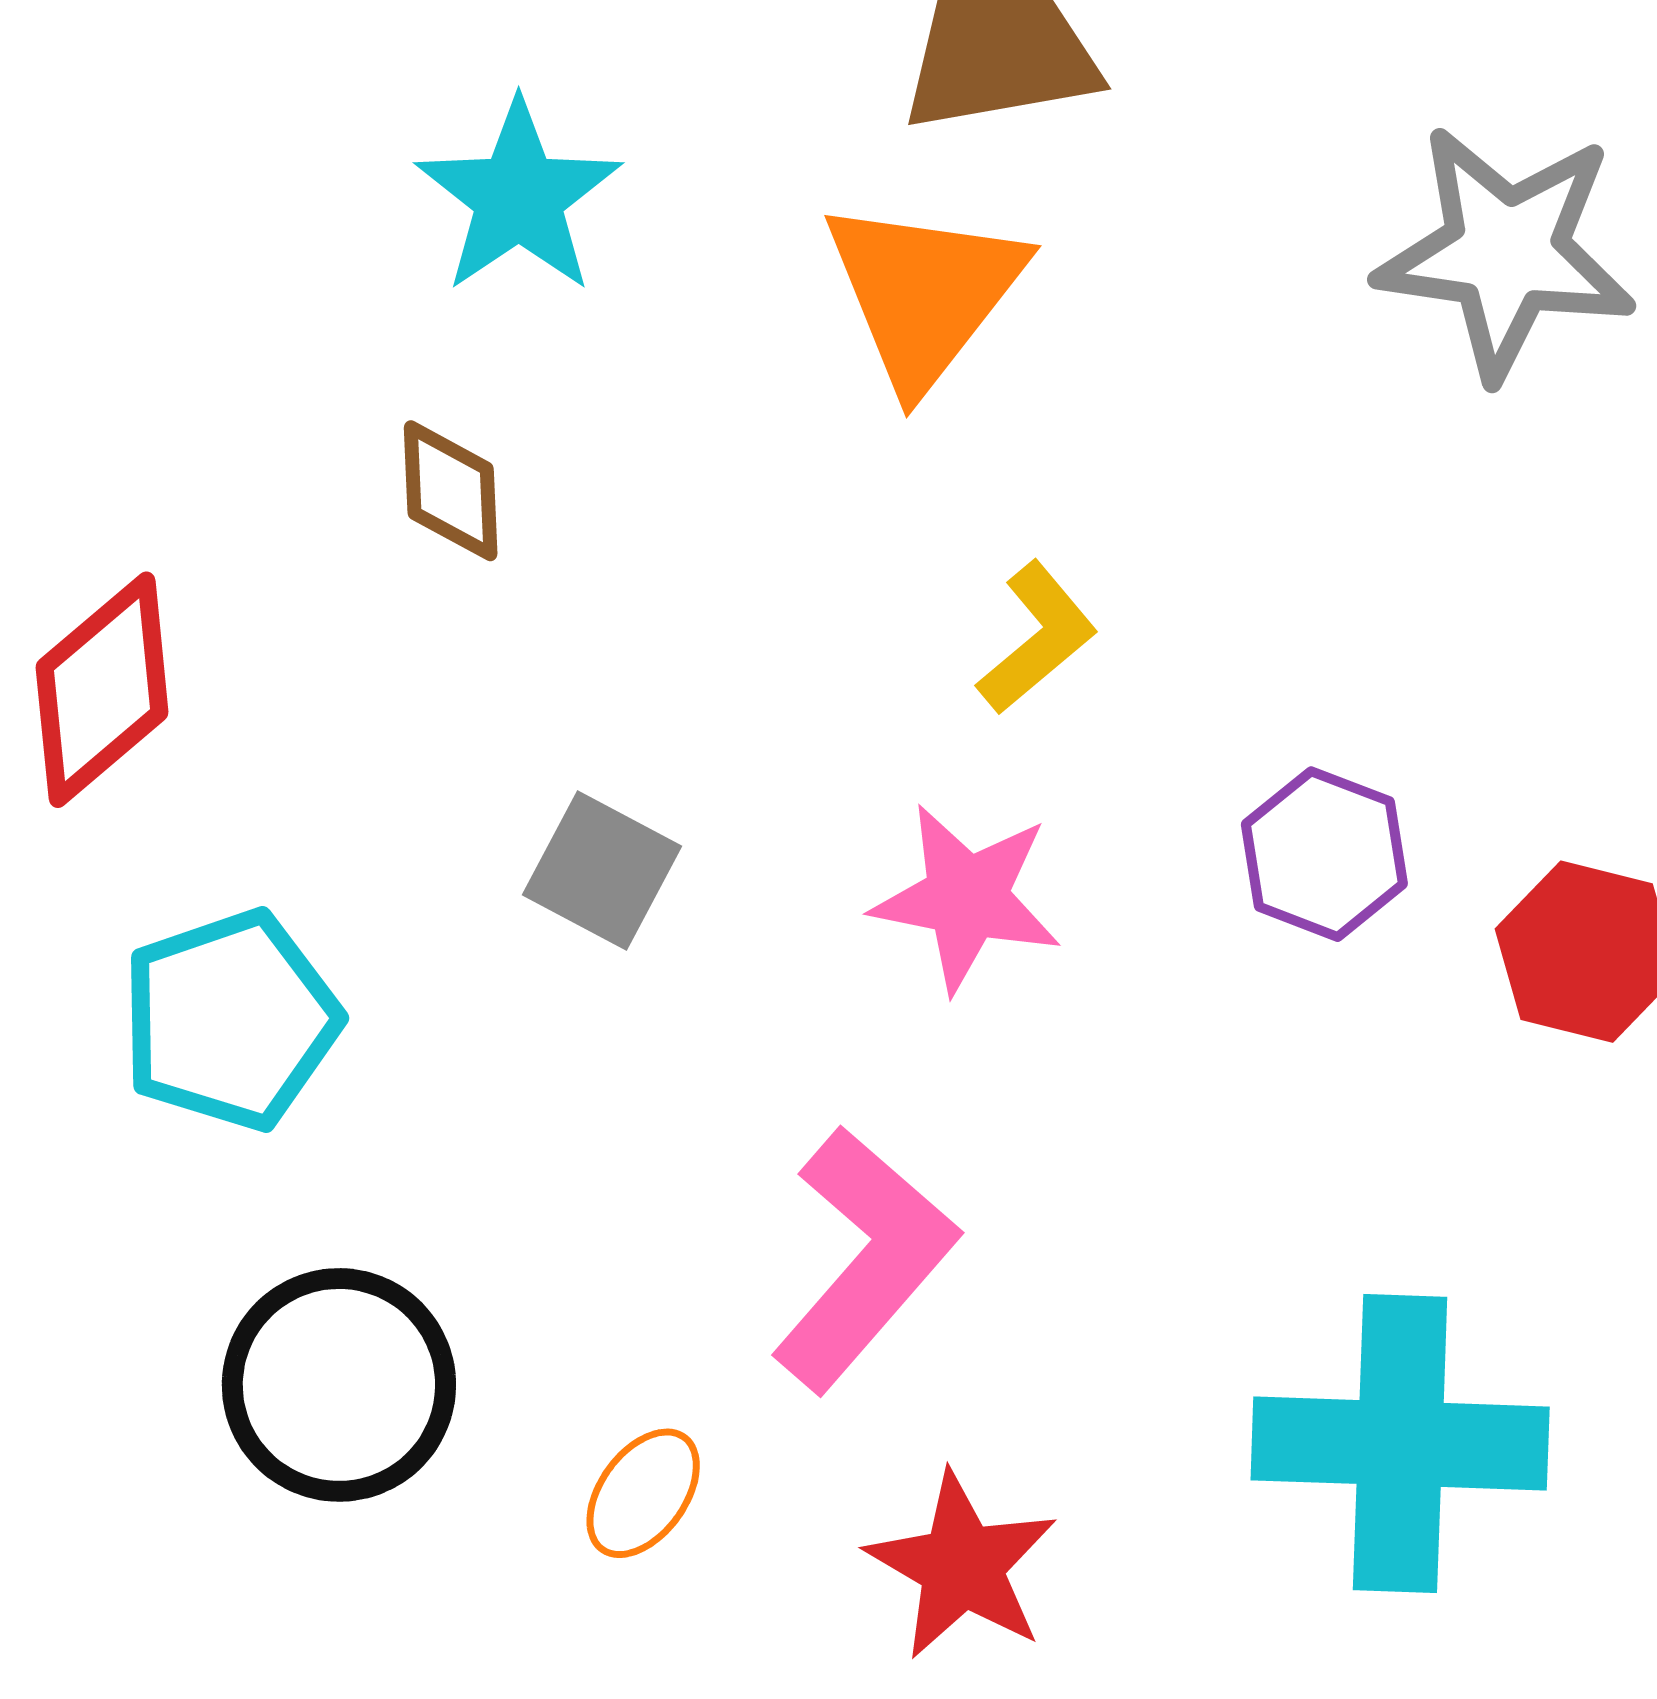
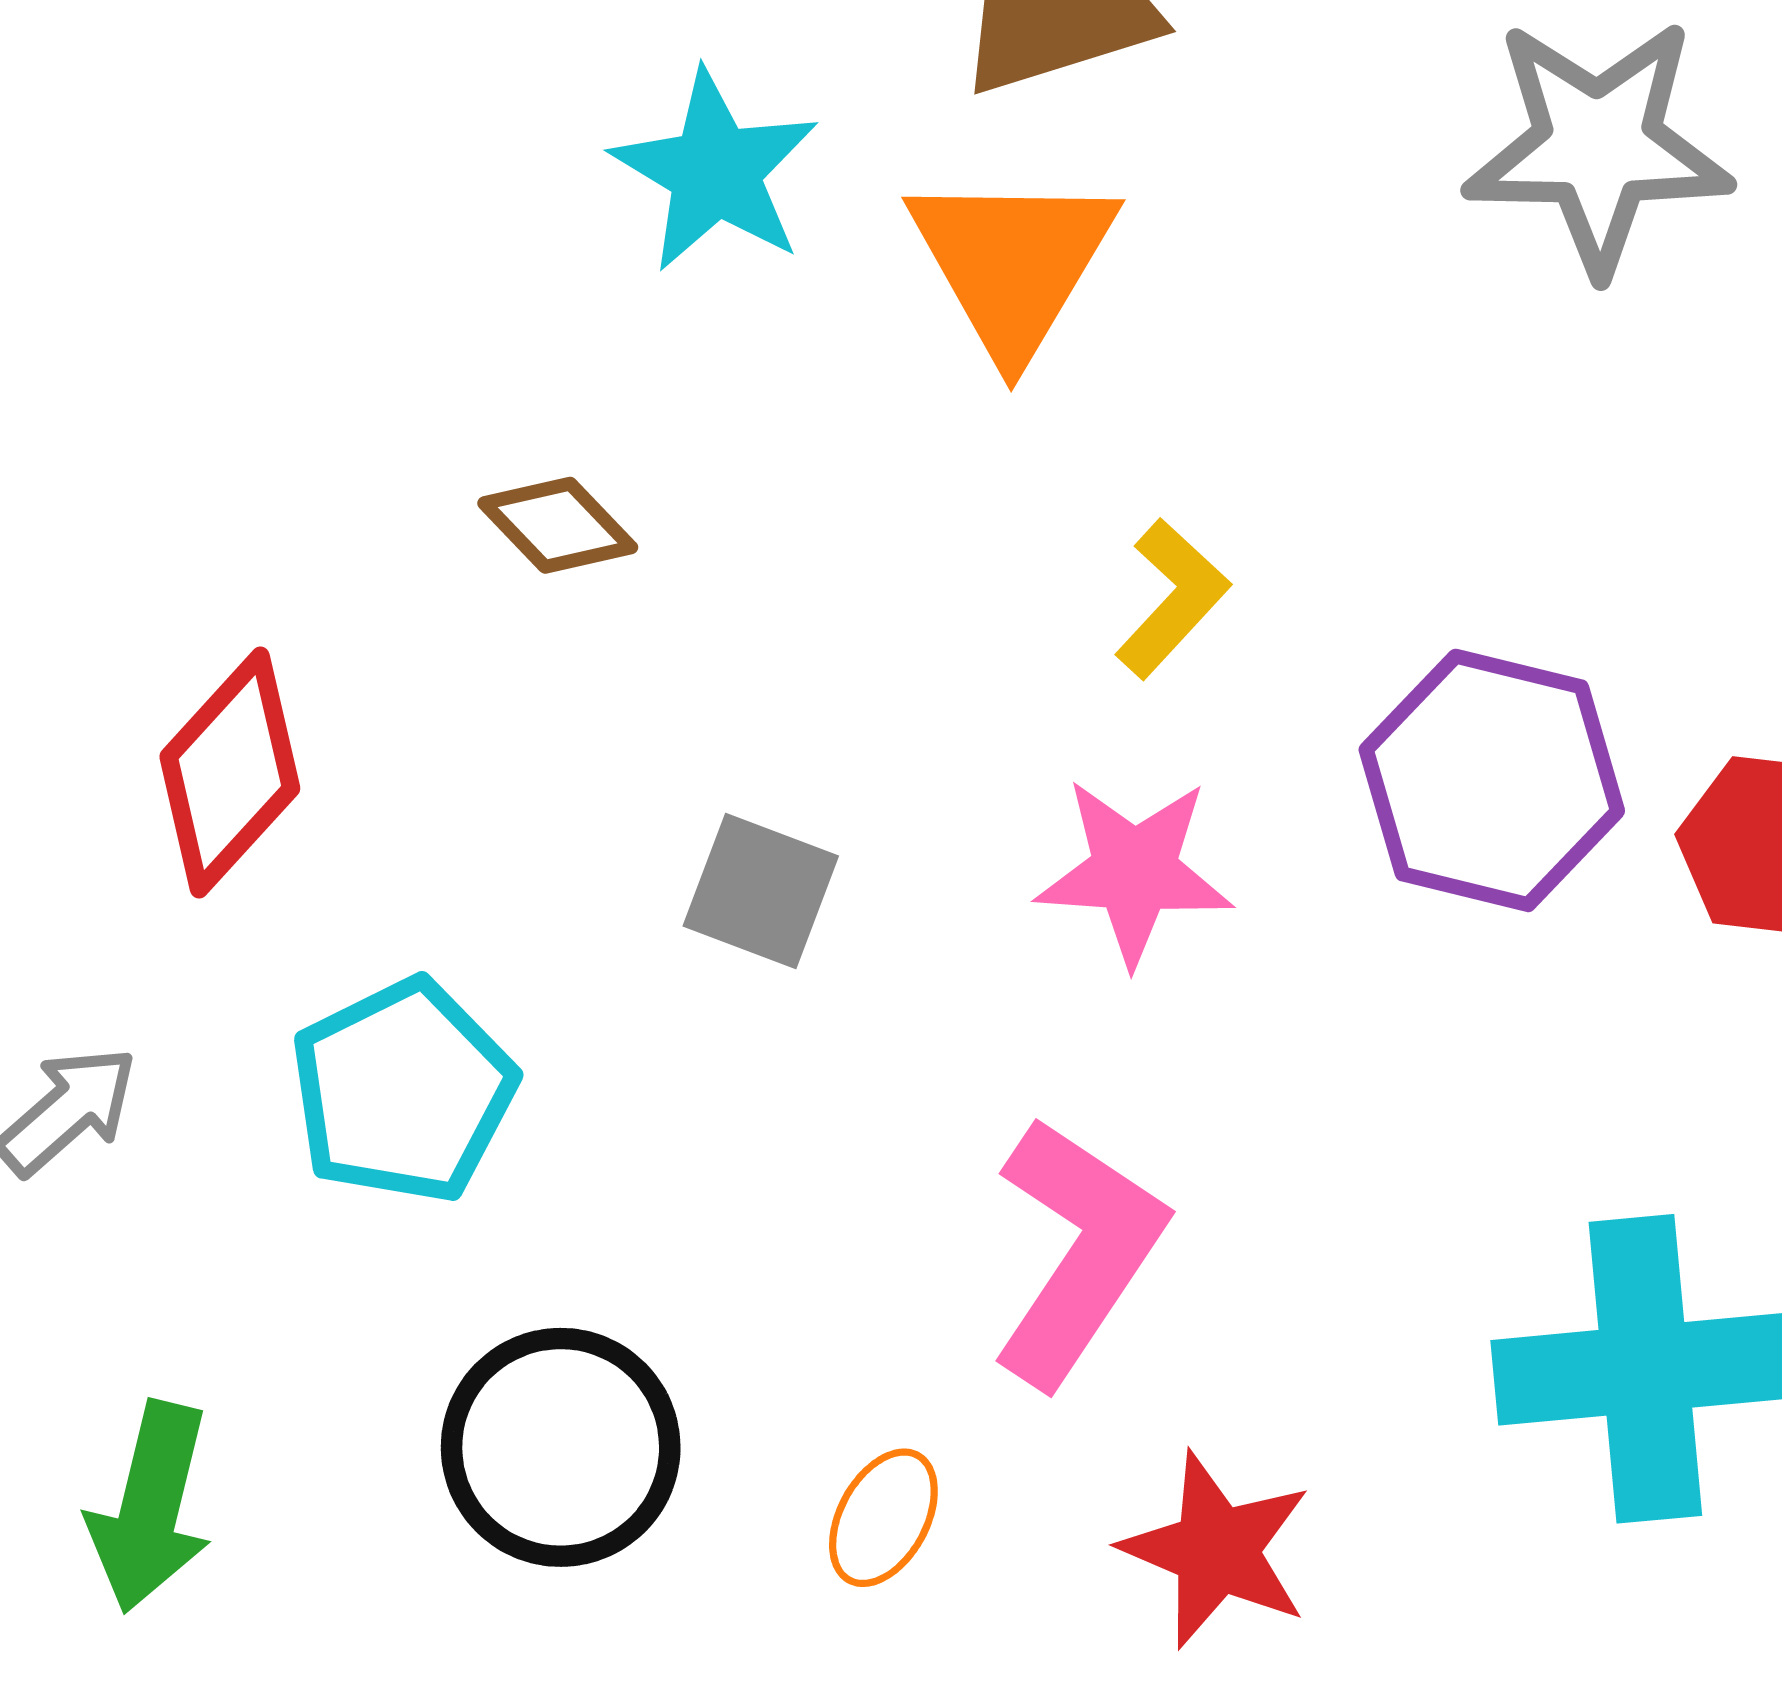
cyan star: (519, 197) -> (715, 171), moved
brown diamond: (451, 491) -> (558, 525), turned -34
purple hexagon: (1324, 854) -> (1492, 780), size x1.5

